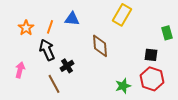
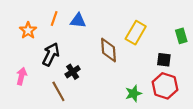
yellow rectangle: (122, 15) -> (136, 33), moved
orange line: (50, 27) -> (54, 18), moved
black arrow: (47, 50) -> (51, 54), turned 50

